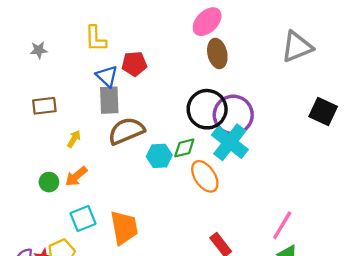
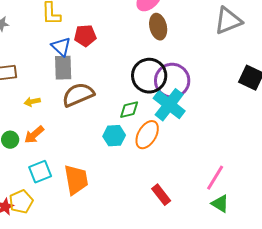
yellow arrow: (74, 139) -> (32, 102), turned -133
cyan hexagon: (159, 156) -> (114, 136), moved
orange ellipse: (205, 176) -> (147, 135), turned 64

